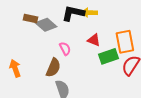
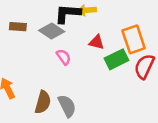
gray diamond: (46, 25) -> (52, 31), moved
brown semicircle: (53, 68) -> (43, 102), moved

